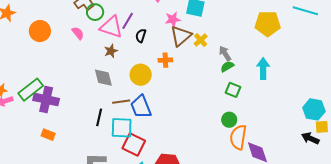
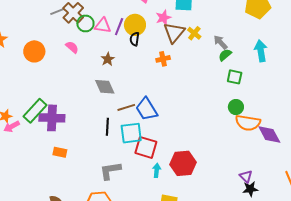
pink triangle: (111, 27) -> (103, 26), moved, size x0.7
yellow circle: (141, 75) -> (135, 25), moved
orange semicircle: (238, 137) -> (248, 123), turned -80

